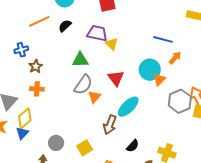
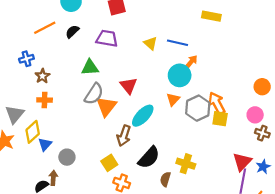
yellow triangle: (112, 44) -> (151, 43), moved
cyan circle: (150, 70) -> (180, 75), moved
orange triangle: (159, 79) -> (173, 99), moved
orange triangle: (94, 97) -> (106, 106), size x1.5
blue triangle: (22, 133) -> (45, 144), moved
black semicircle: (133, 146) -> (149, 157), size x1.6
yellow square: (85, 148) -> (109, 163), moved

